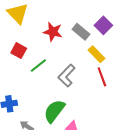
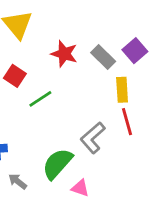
yellow rectangle: (97, 54) -> (122, 90), turned 36
gray L-shape: (67, 76) -> (93, 138), moved

